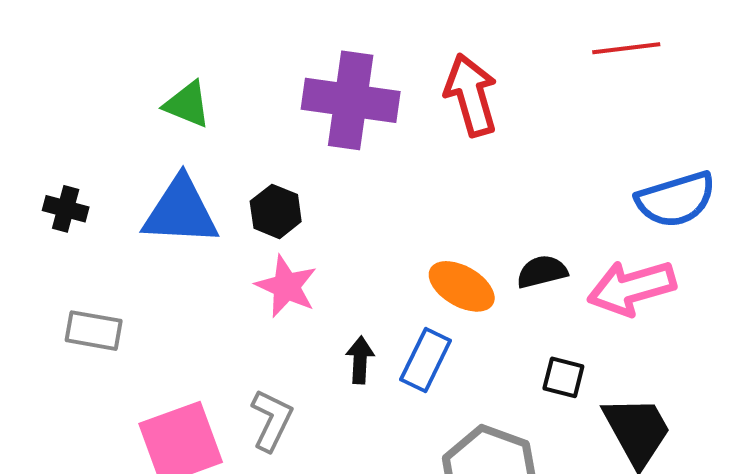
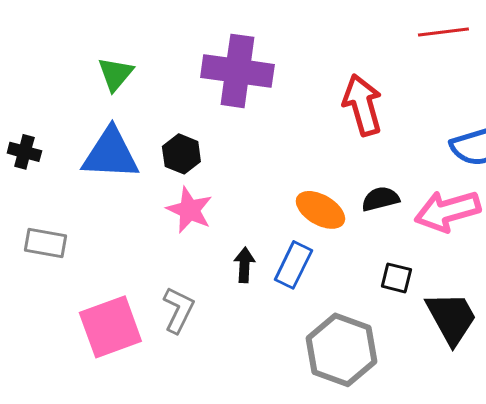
red arrow: (471, 95) -> (362, 105), moved
green triangle: (187, 104) -> (115, 74), turned 48

